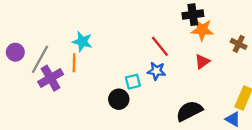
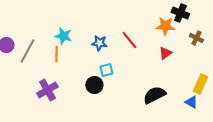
black cross: (193, 15) -> (180, 13), moved, turned 30
blue star: (156, 71) -> (99, 43), moved
purple cross: (51, 78) -> (47, 90), moved

